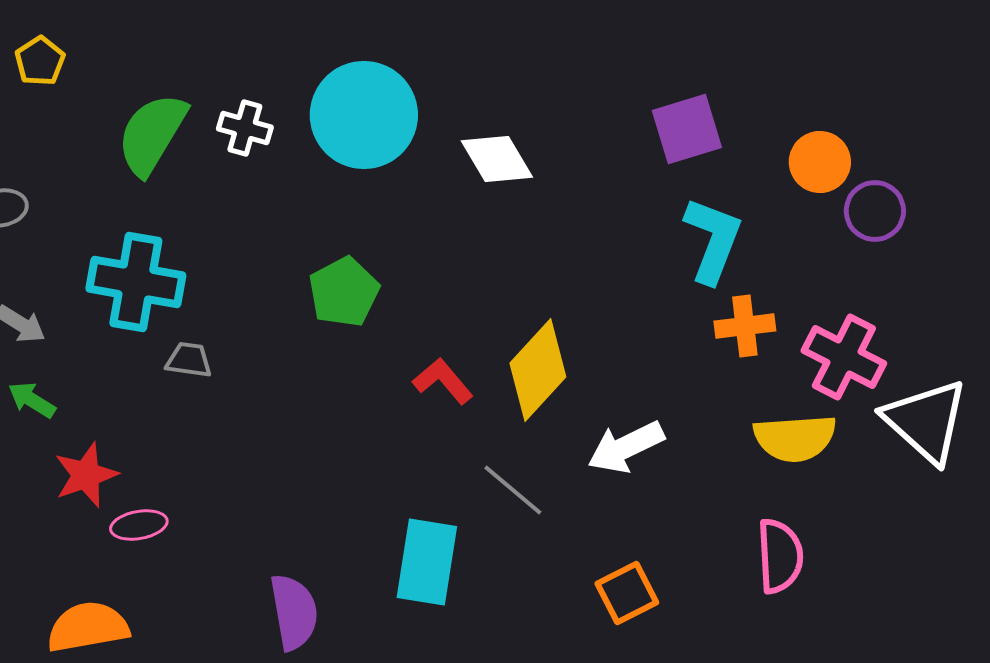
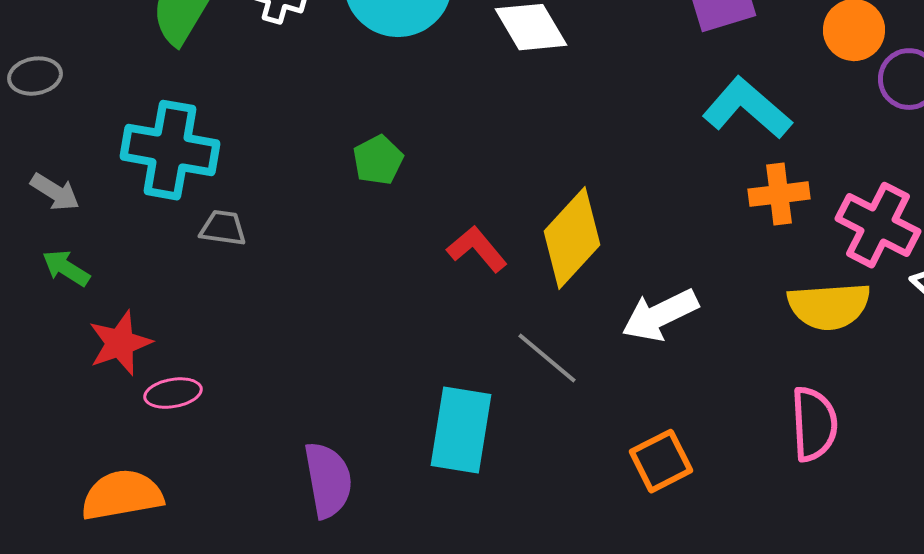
cyan L-shape: (713, 240) -> (747, 108), turned -70
green pentagon: (344, 292) -> (378, 160), size x0.7

